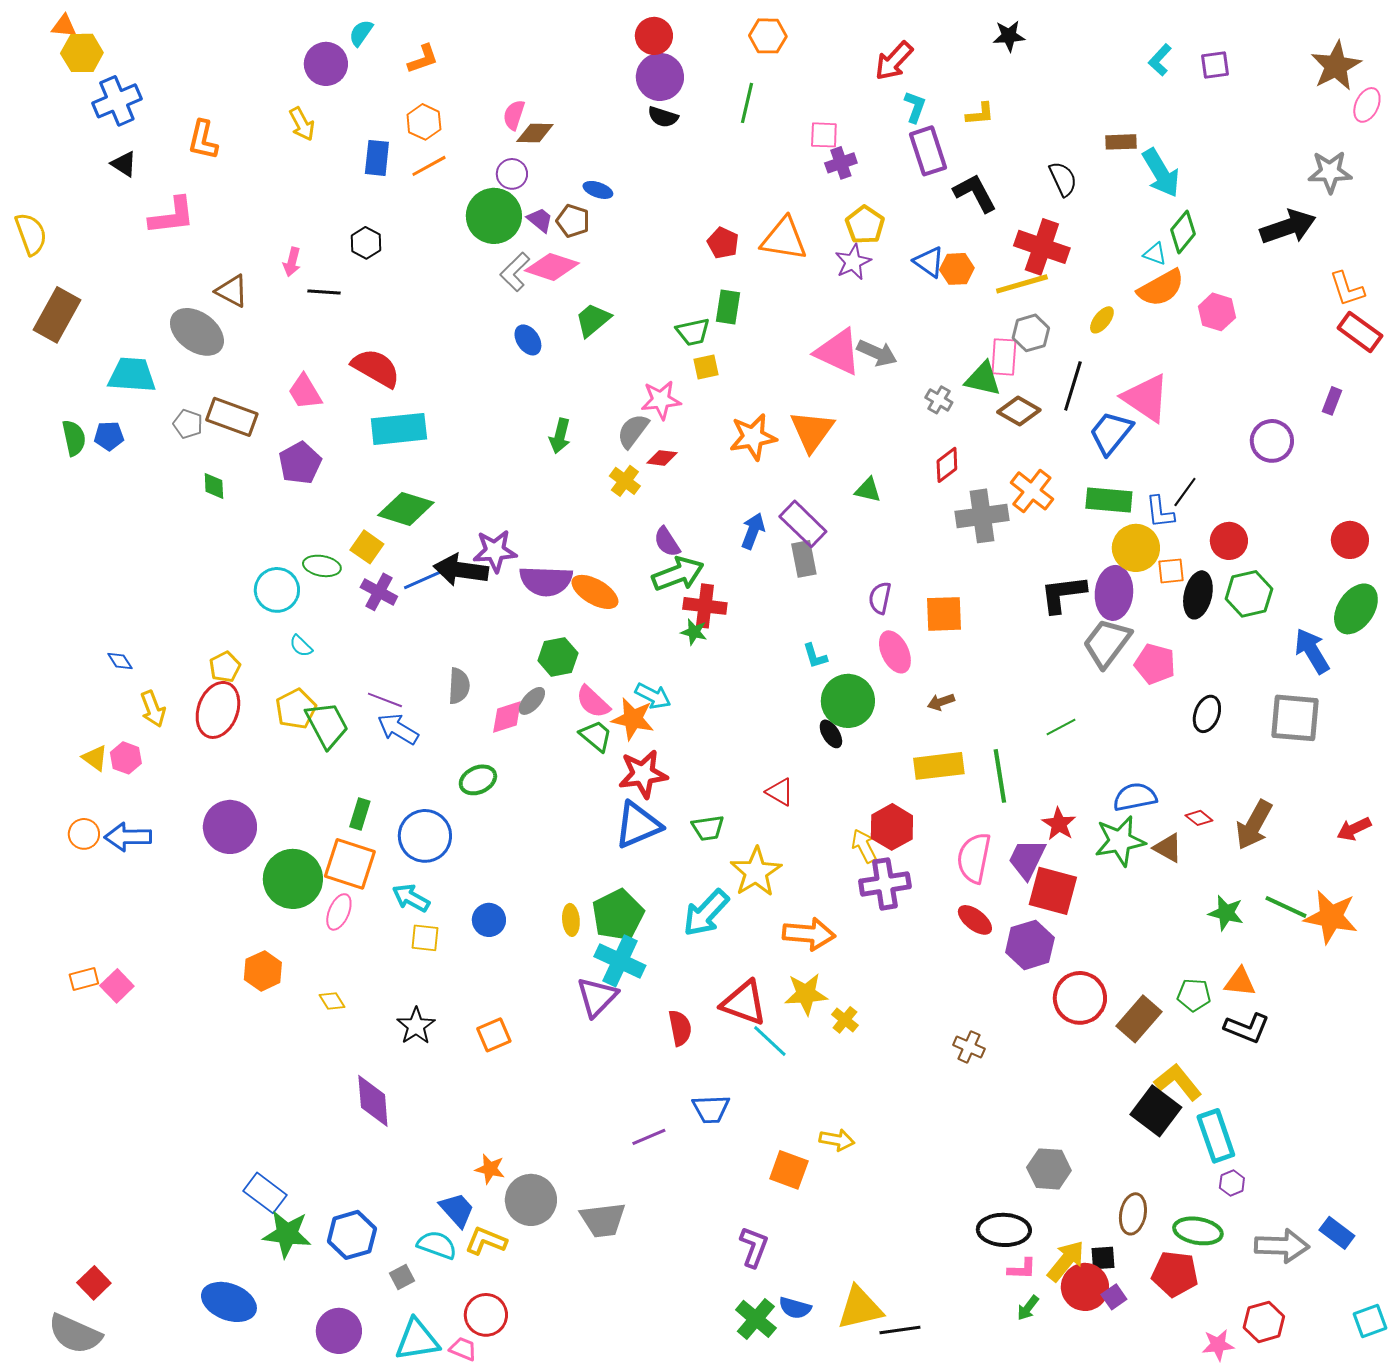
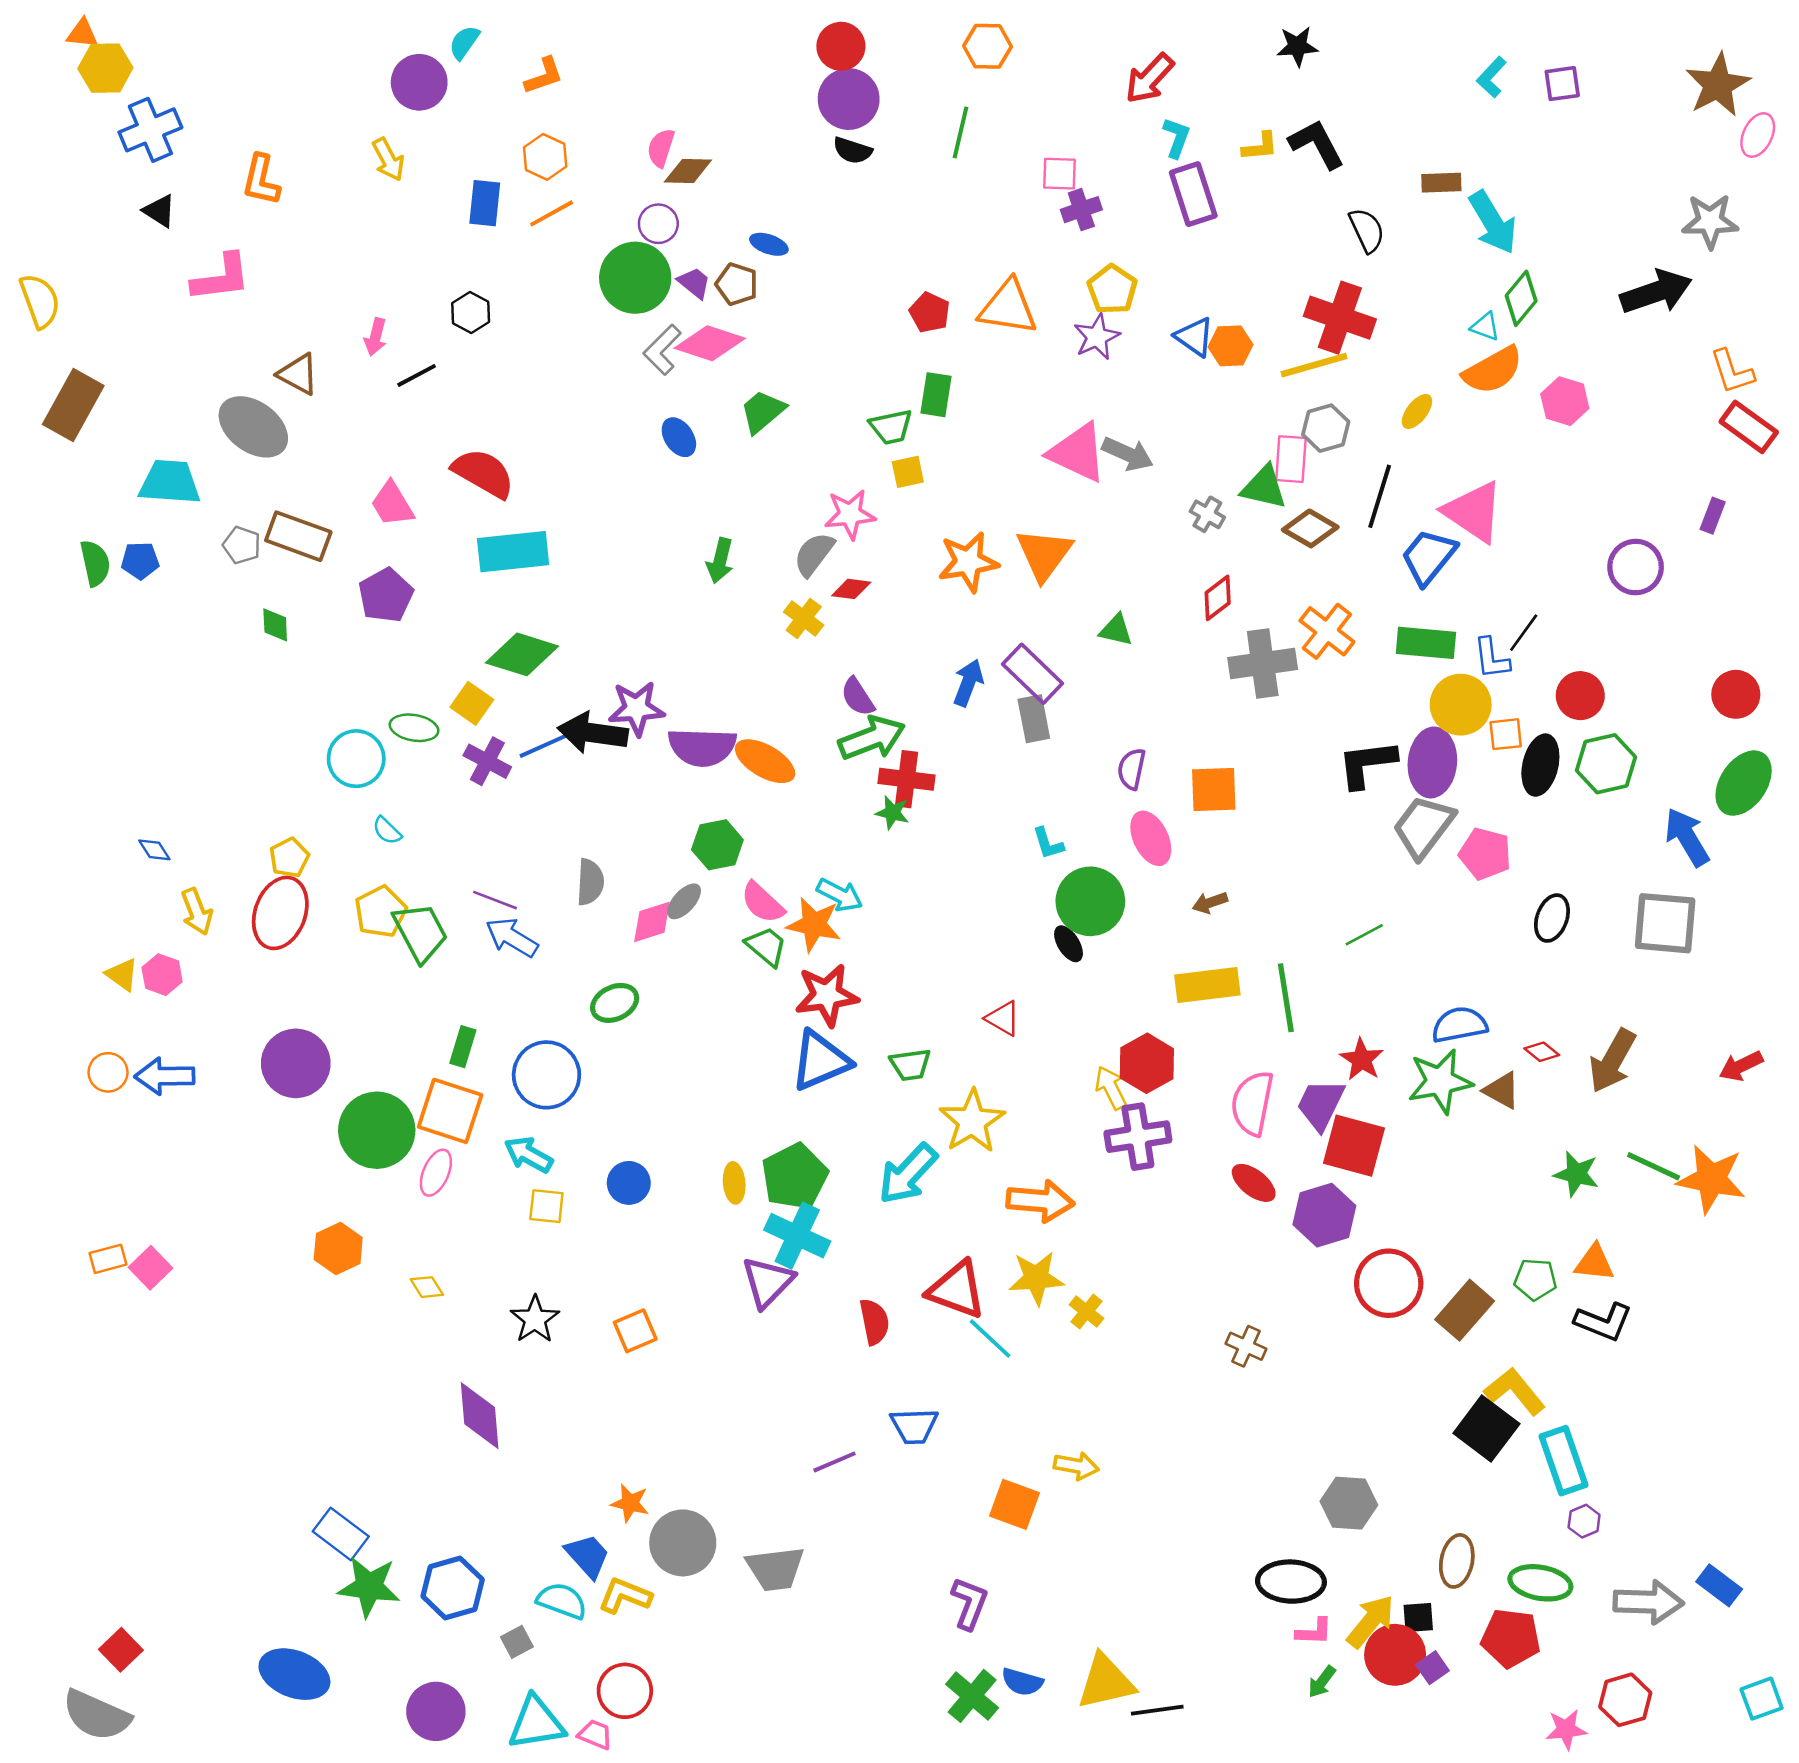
black L-shape: (975, 193) -> (1317, 144), moved
black line: (324, 292) -> (417, 375), turned -32

